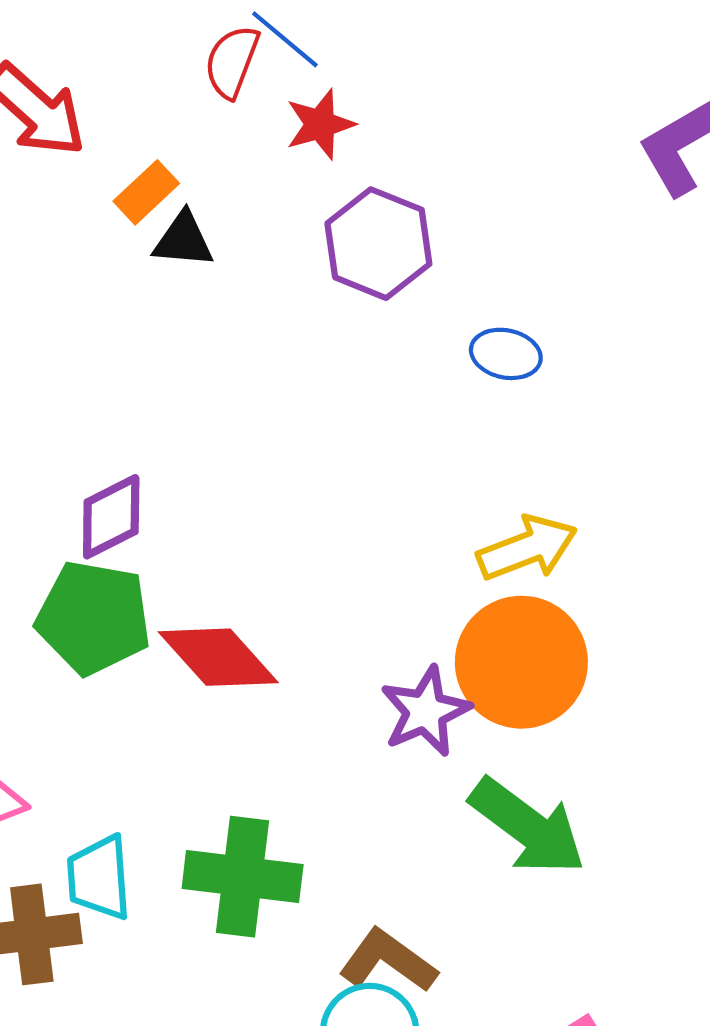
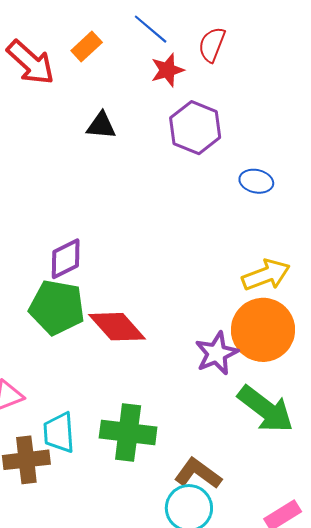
red semicircle: (232, 62) -> (212, 45), moved
orange rectangle: (146, 192) -> (87, 47), moved

